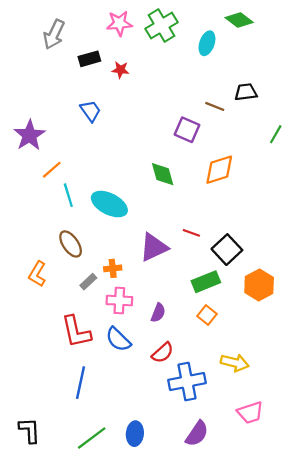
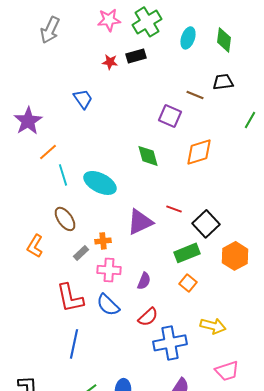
green diamond: (239, 20) -> (224, 40), moved, turned 60
black rectangle: (89, 59) -> (136, 56), moved

